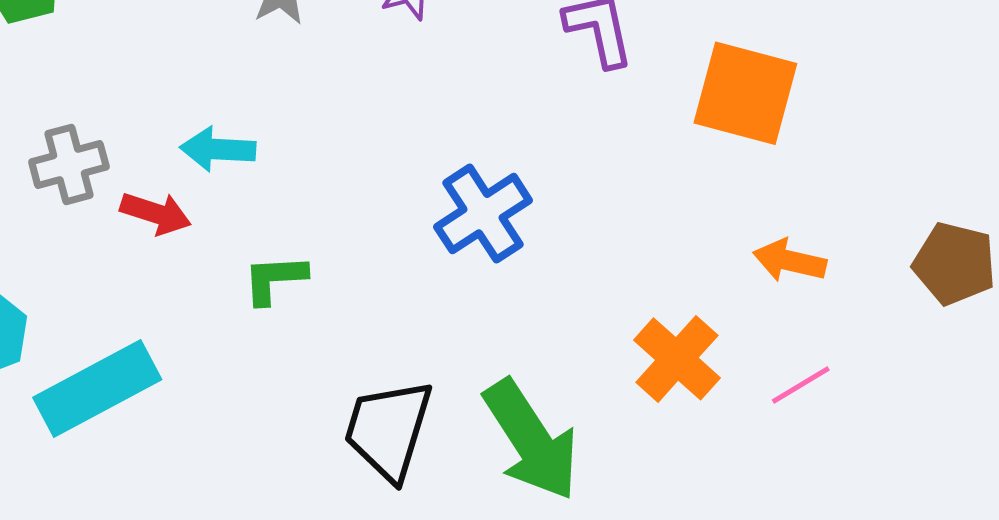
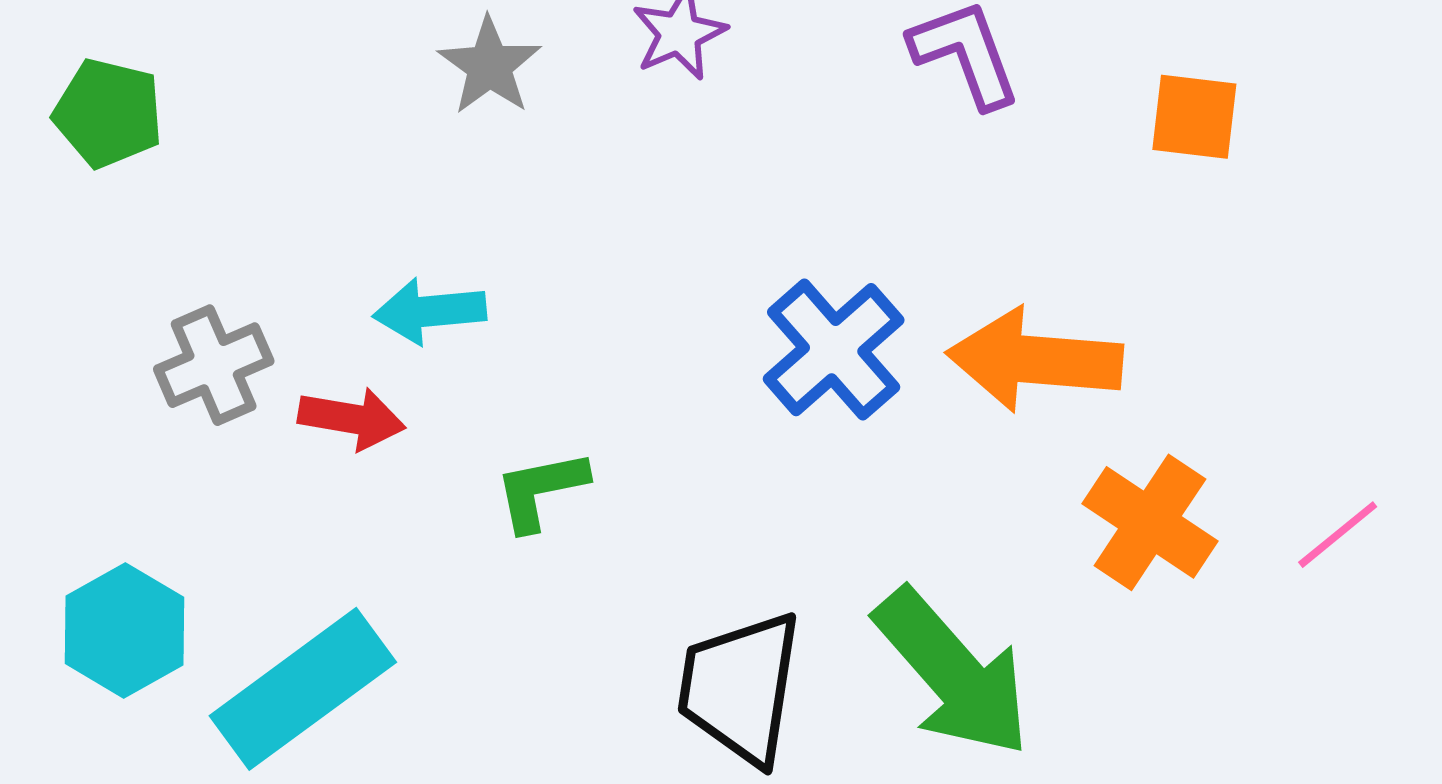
orange square: (745, 93) -> (1194, 117), size x0.6
orange arrow: (790, 261) -> (1035, 360), moved, size x1.6

